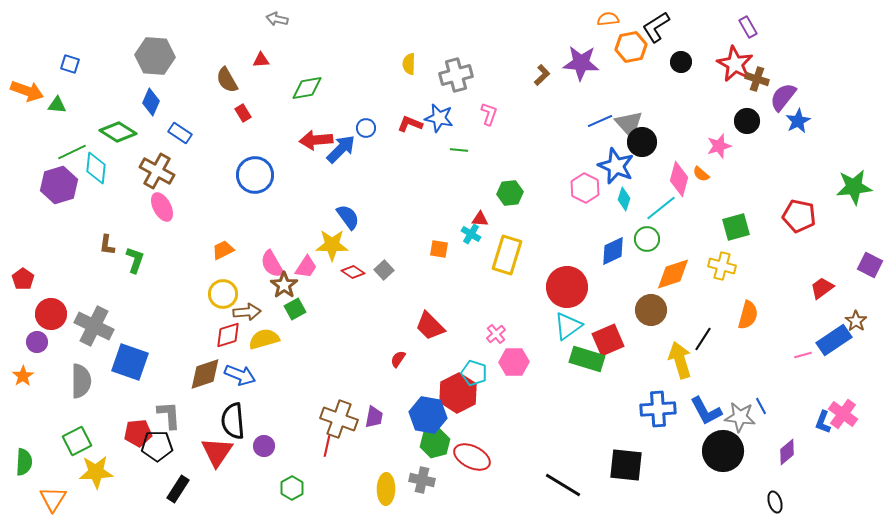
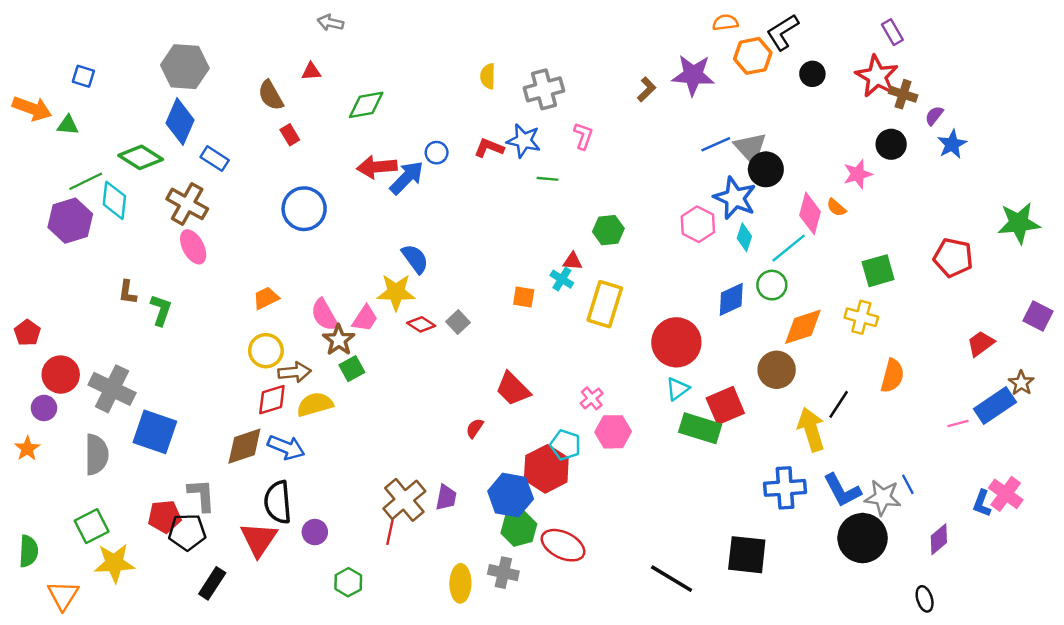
purple semicircle: (783, 97) -> (934, 116), size x0.6
blue diamond: (151, 102) -> (180, 122), size x1.4
cyan triangle: (568, 326) -> (678, 389), size x0.7
brown cross: (339, 419) -> (404, 500), turned 30

